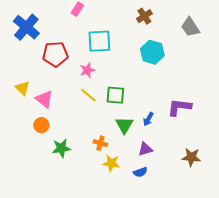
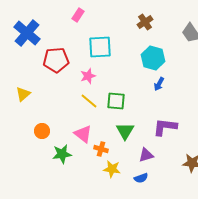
yellow triangle: (22, 88) -> (23, 94), turned 35
pink triangle: (44, 99) -> (83, 134), moved
purple L-shape: (179, 107) -> (165, 127), moved
blue arrow: (148, 119) -> (159, 84), moved

